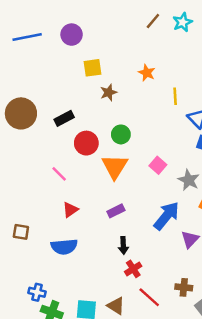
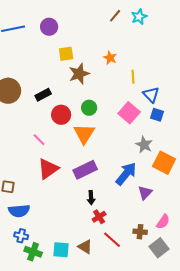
brown star: (109, 93) -> (79, 74), size x1.5
pink square: (158, 165) -> (129, 113), moved, size x1.5
red triangle: (70, 210) -> (48, 169), size x1.6
purple rectangle: (116, 211) -> (85, 170), size x1.6
blue semicircle: (64, 247) -> (19, 211), moved

